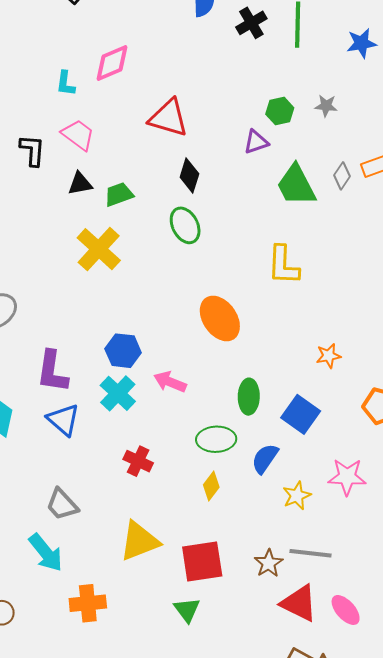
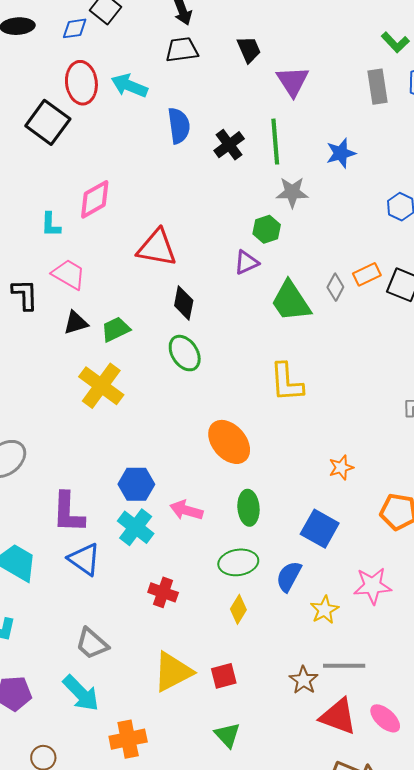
gray star: (326, 106) -> (292, 192), moved, size x1.4
green ellipse: (249, 397) -> (248, 508), moved
red square: (202, 562) -> (224, 676), moved, size x0.6

